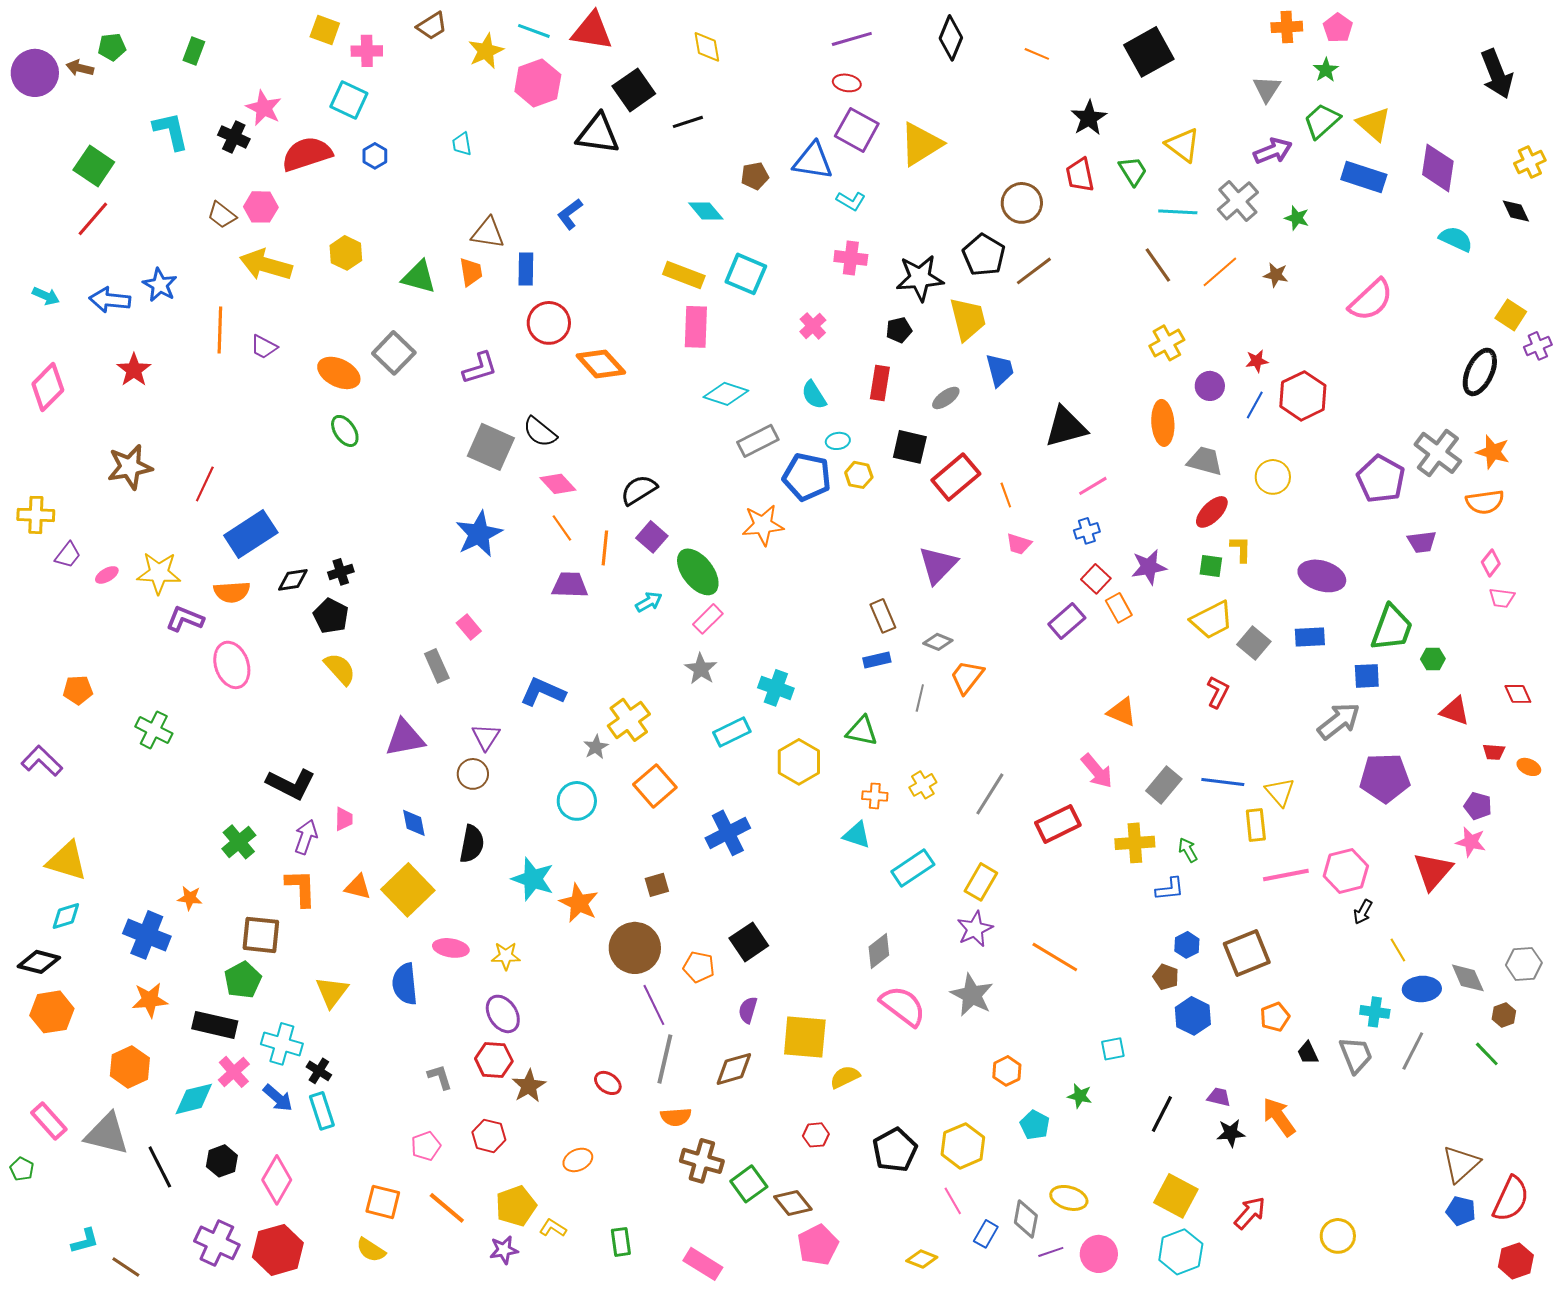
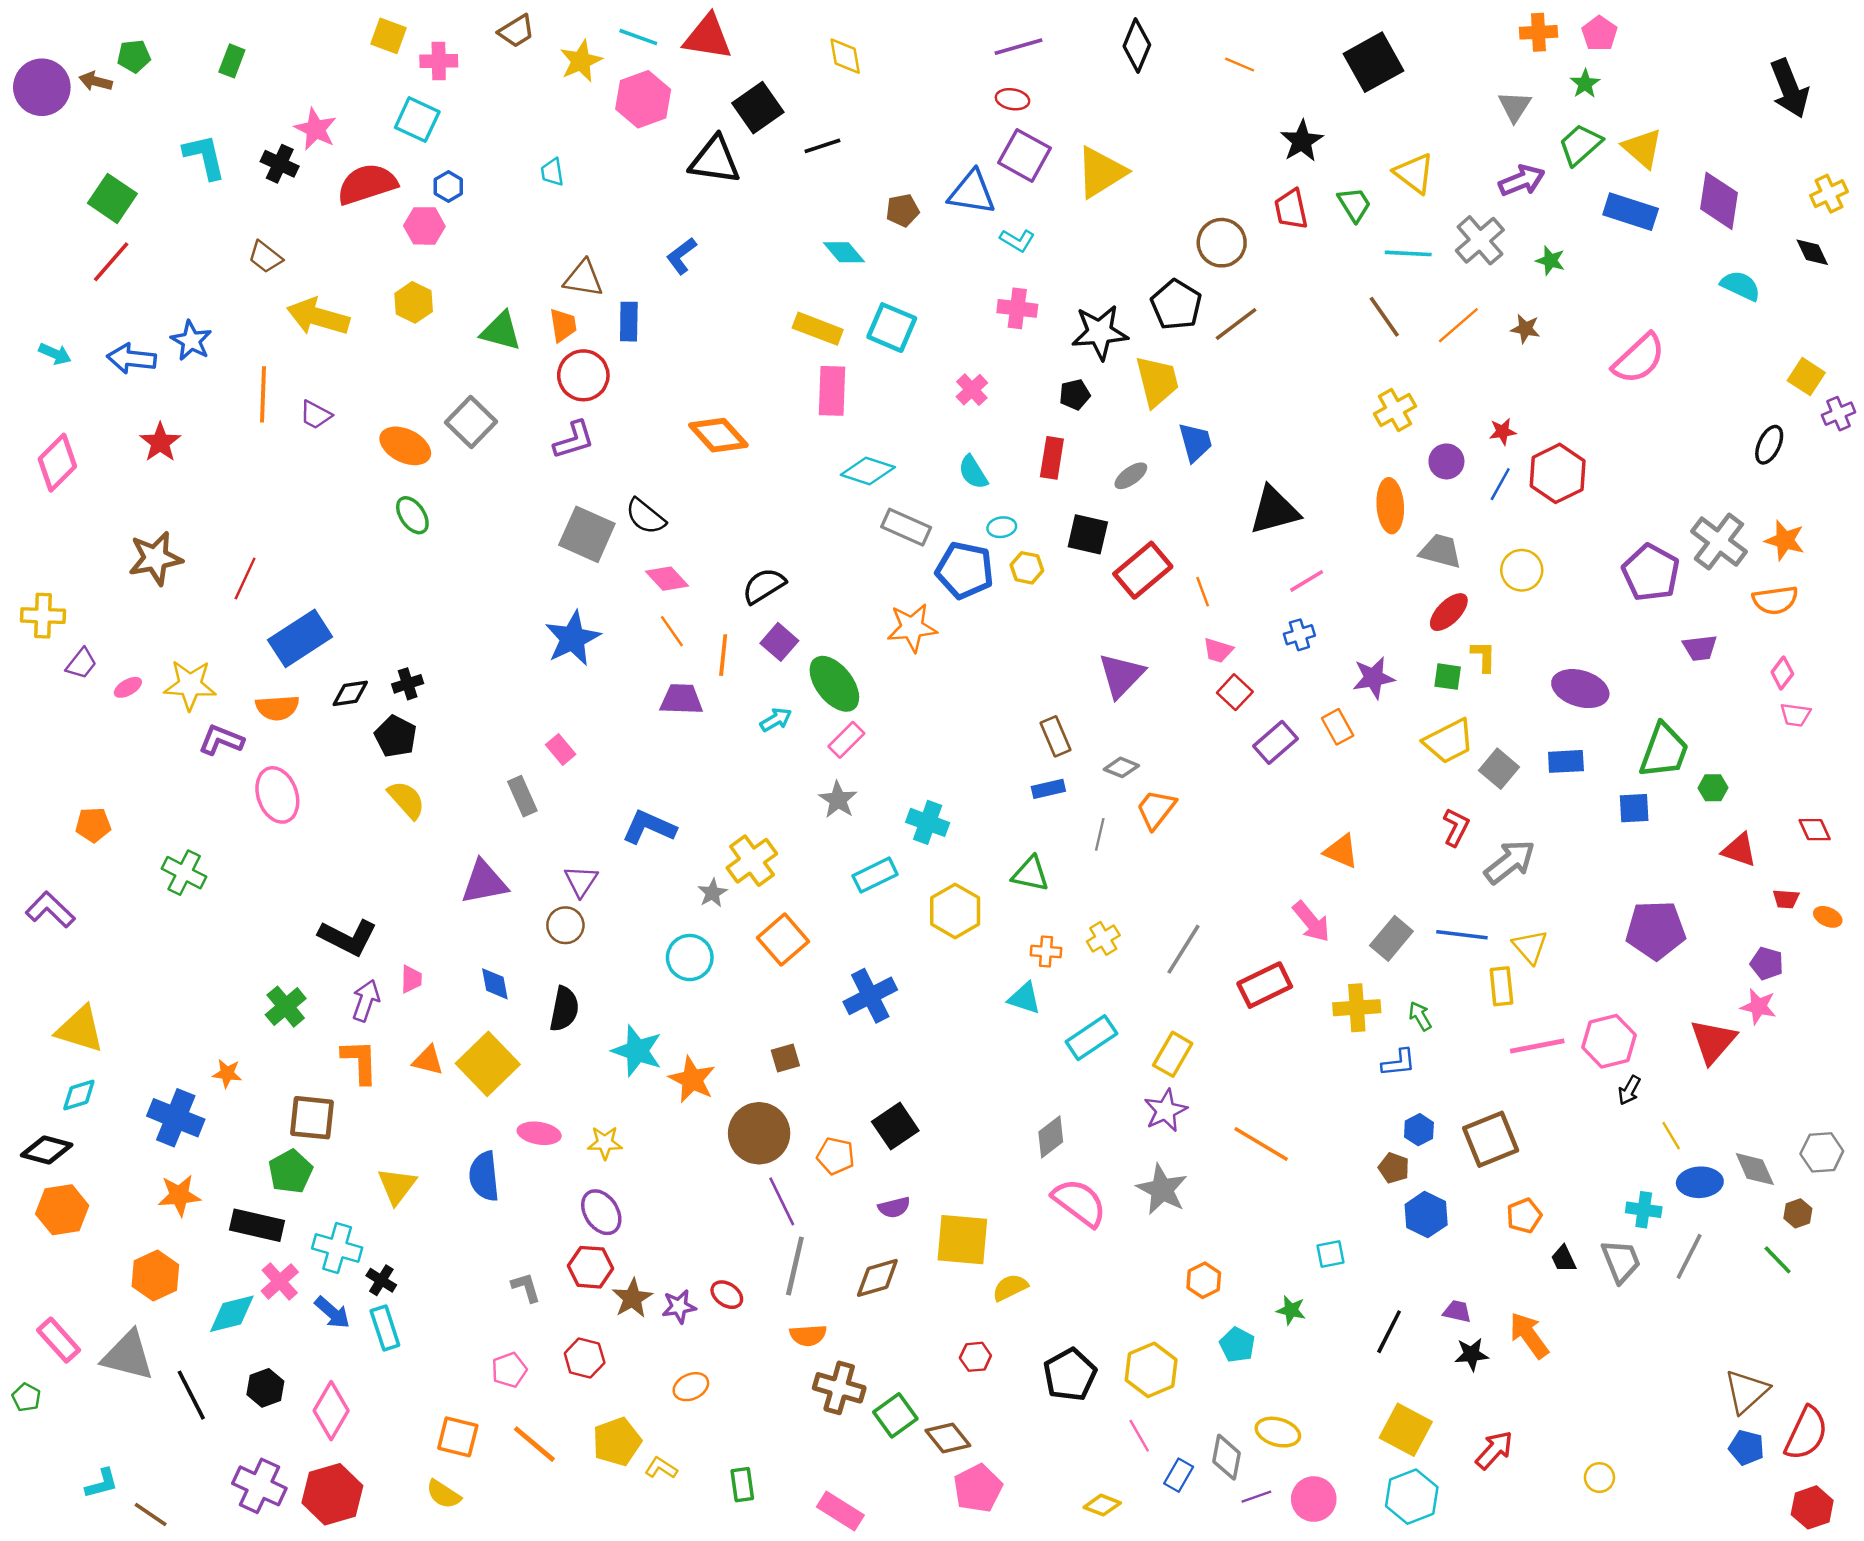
pink hexagon: (261, 207) -> (424, 226), moved
red circle: (549, 323) -> (583, 375), moved
black ellipse: (1480, 372) -> (1769, 445), size x0.7
gray rectangle: (758, 441) -> (906, 527), turned 51
red square: (1096, 579) -> (1235, 692), moved
gray arrow: (1339, 721) -> (1510, 862), moved
purple semicircle: (748, 1010) -> (894, 1207), turned -120
yellow circle: (1338, 1236) -> (1599, 1478), size x0.7
purple star: (504, 1250) -> (679, 1307), moved

